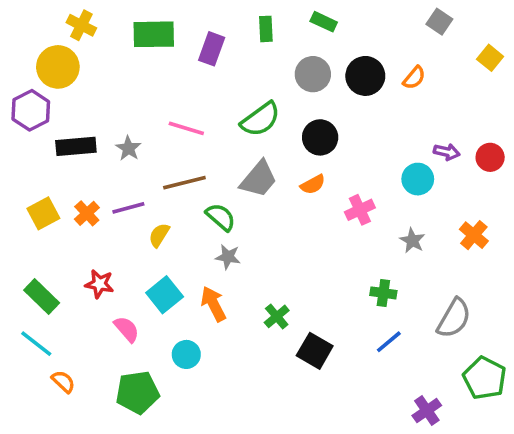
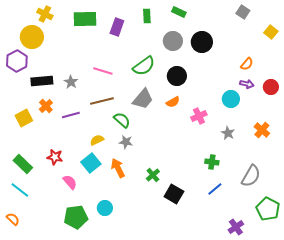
orange semicircle: (414, 78) -> (247, 64), moved
orange cross: (87, 213) -> (46, 106), moved
yellow semicircle: (159, 235) -> (97, 140), moved, turned 32
cyan circle: (186, 354) -> (105, 208), moved
orange semicircle: (63, 382) -> (13, 219), moved

